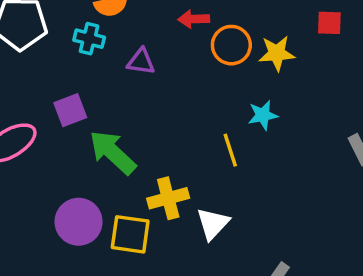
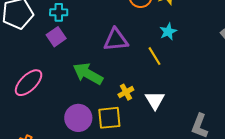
purple triangle: (141, 62) -> (116, 40), moved, size x1.5
purple square: (70, 110) -> (56, 37), moved
yellow cross: (168, 198) -> (126, 92), size x0.7

